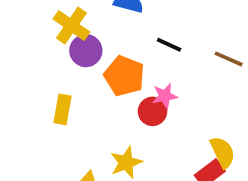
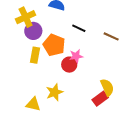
yellow cross: (71, 26) -> (26, 17), turned 30
yellow rectangle: (63, 109) -> (35, 55), moved

